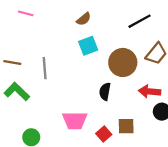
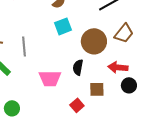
pink trapezoid: (75, 121) -> (50, 78), moved
brown square: (126, 126) -> (97, 89), moved

